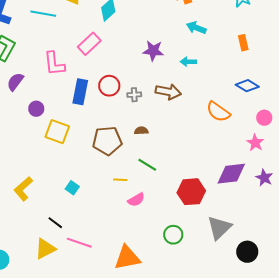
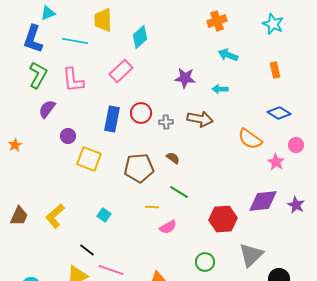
pink L-shape: (54, 64) -> (73, 80), moved
brown semicircle: (141, 131) -> (173, 158), turned 40
pink star: (255, 143) -> (276, 162), moved

